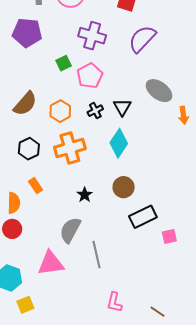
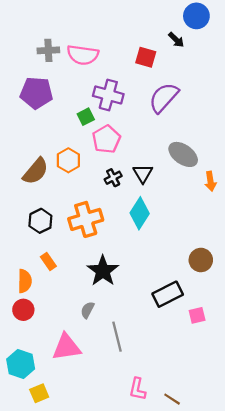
green square: (64, 63) -> (86, 117), moved
orange hexagon: (60, 111) -> (68, 160), moved
brown circle: (124, 187) -> (201, 260), moved
black star: (85, 195) -> (103, 271), size x1.8
gray semicircle: (70, 230) -> (87, 310), size x0.6
brown line: (157, 312) -> (172, 399), moved

